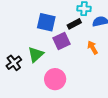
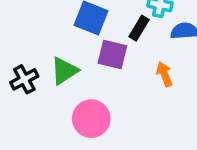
black rectangle: (74, 24) -> (139, 28), turned -40
purple square: (61, 41) -> (112, 54), turned 30

